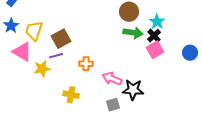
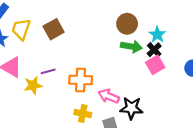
yellow trapezoid: (34, 31) -> (21, 29), moved
brown square: (61, 39) -> (54, 29), moved
orange cross: (86, 64) -> (81, 80), size x1.5
yellow cross: (71, 95) -> (83, 114), moved

